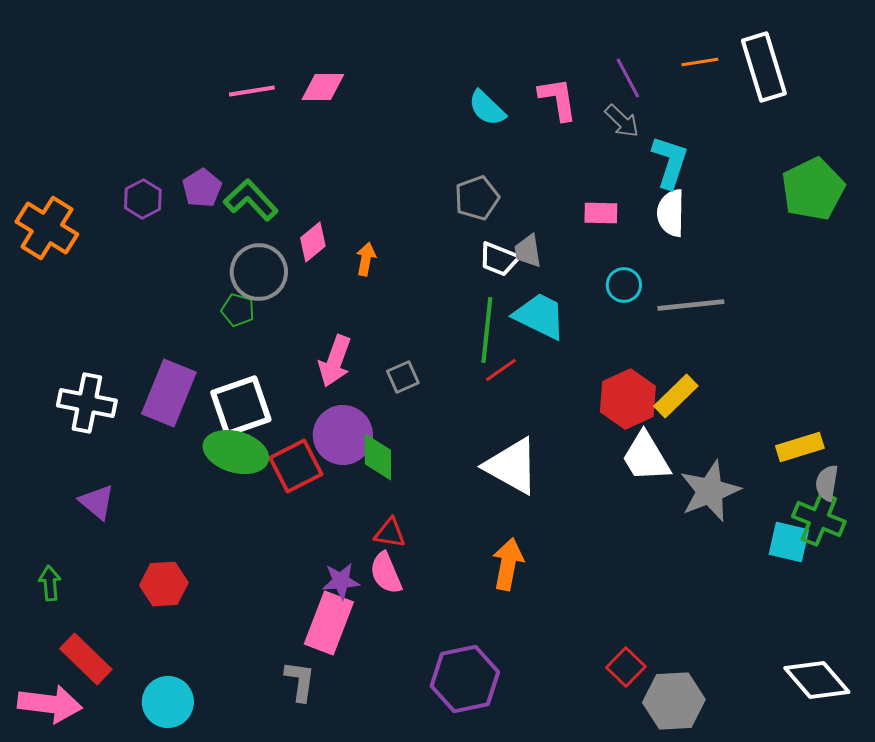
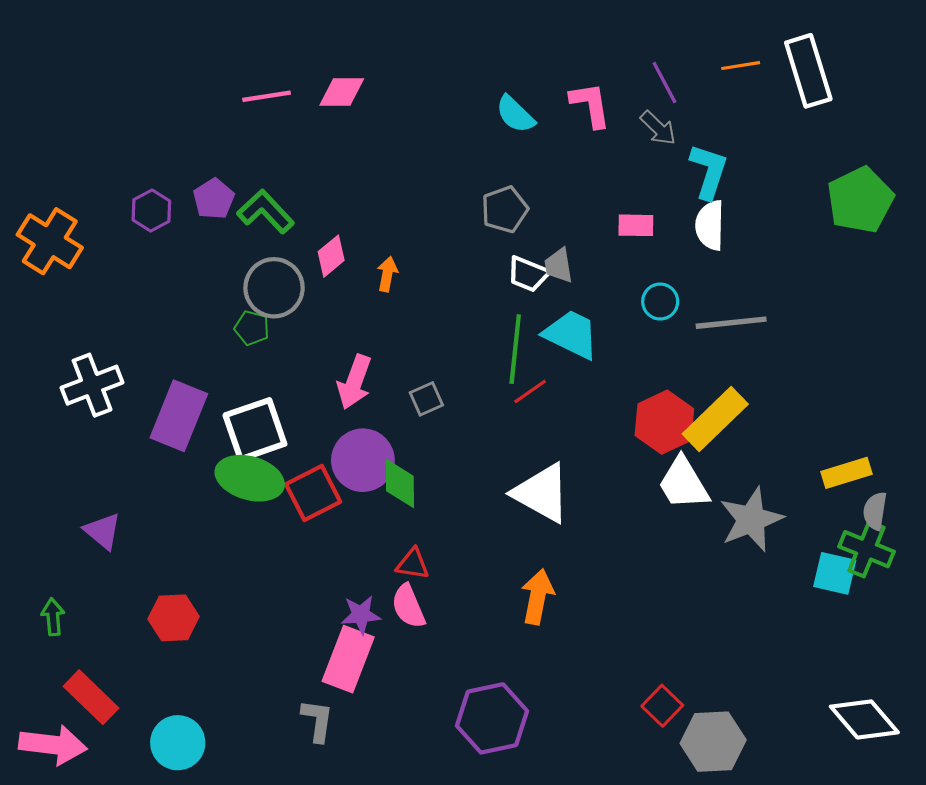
yellow rectangle: (676, 396) -> (715, 419), size x1.4
white cross: (87, 403) -> (92, 385), moved, turned -32

